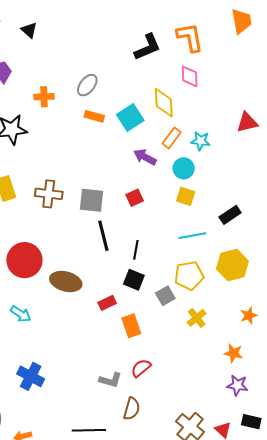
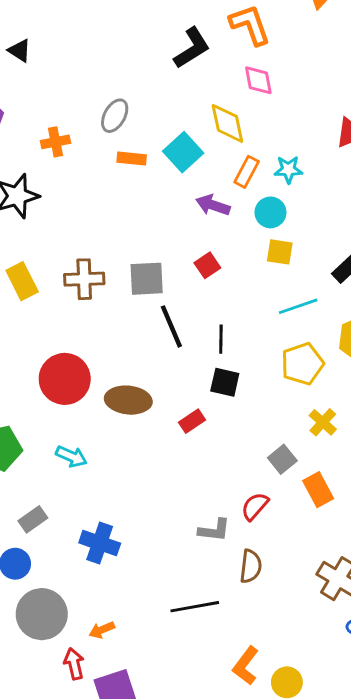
gray square: (165, 296) -> (282, 459), moved
orange rectangle: (131, 326) -> (318, 490), moved

